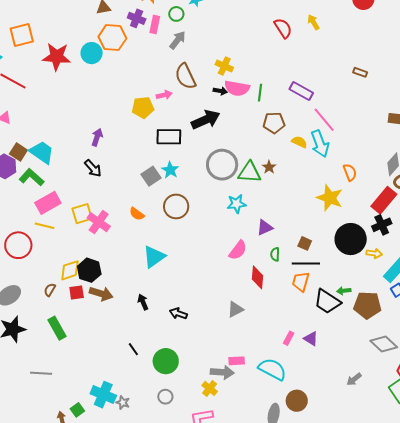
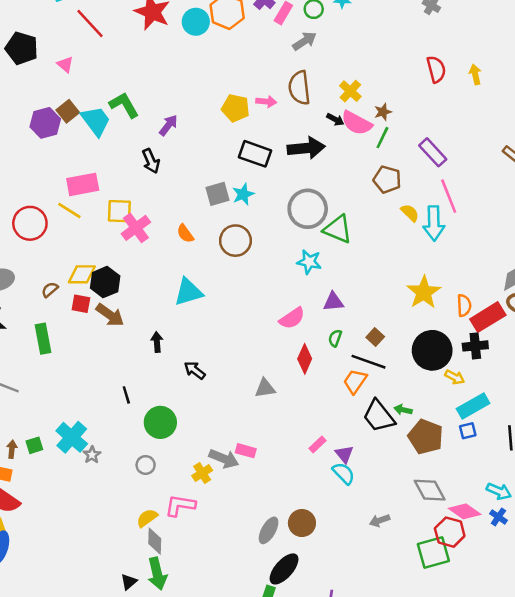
brown star: (269, 167) -> (383, 112), moved
orange semicircle: (350, 172) -> (464, 305), moved
green L-shape: (32, 177) -> (124, 105), moved
cyan semicircle: (272, 369) -> (344, 473), moved, size x0.7

